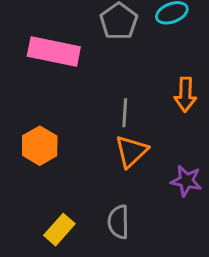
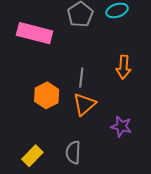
orange hexagon: (40, 146) -> (47, 95), moved

